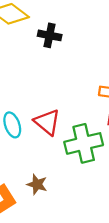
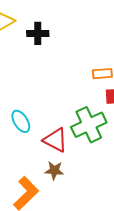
red triangle: (47, 122) -> (55, 140), moved

